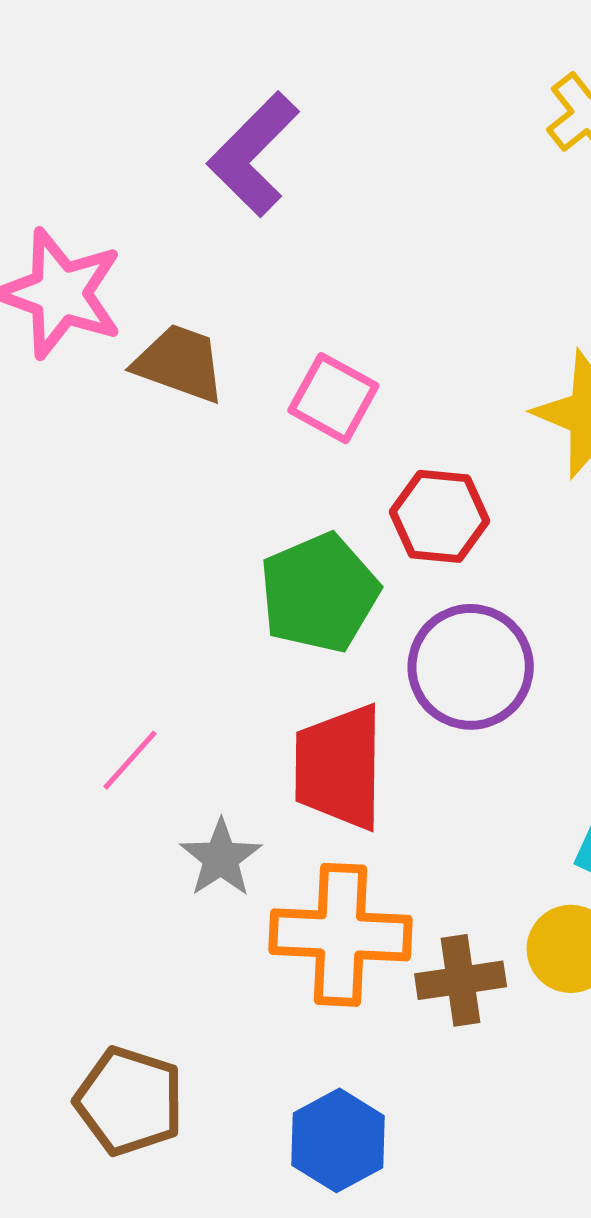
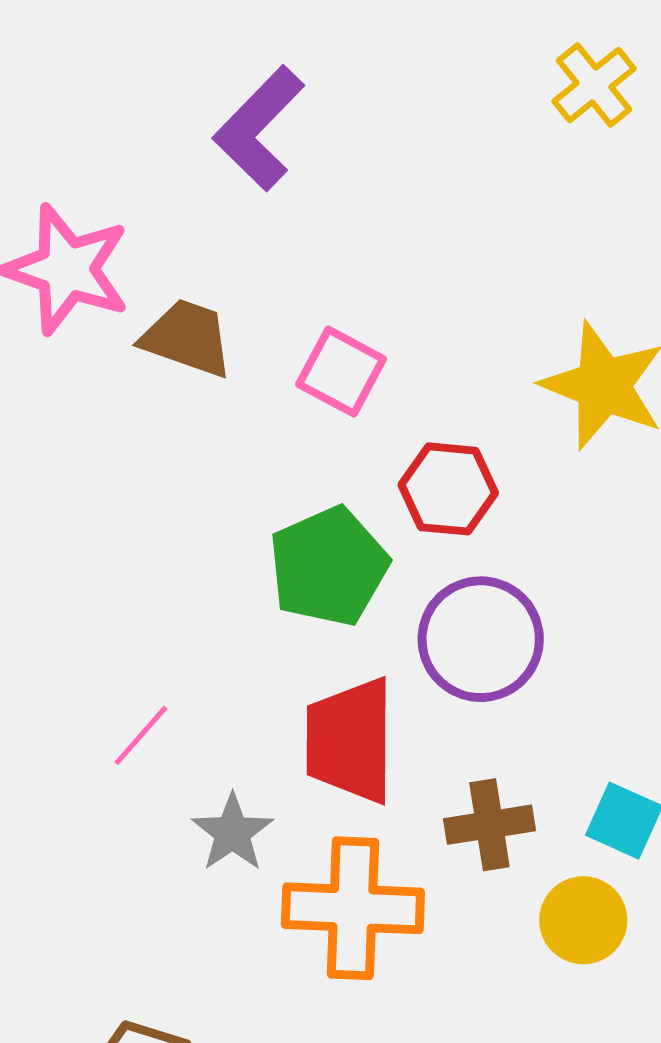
brown cross: (461, 980) -> (489, 825), moved

